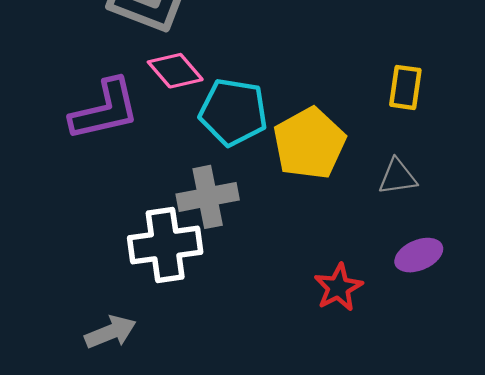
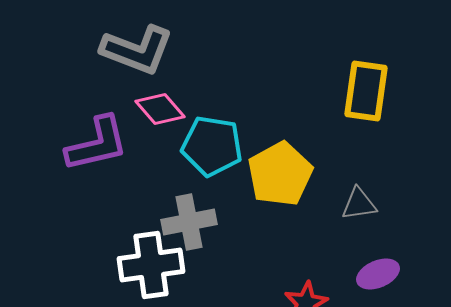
yellow rectangle: (405, 87) -> (366, 91), moved, size x1.5

